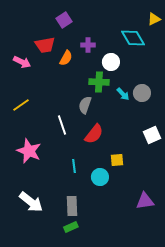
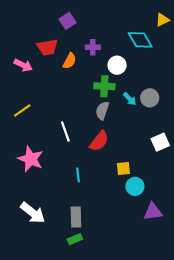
gray semicircle: (85, 105) -> (102, 110), moved
cyan circle: (100, 177) -> (135, 186), moved

